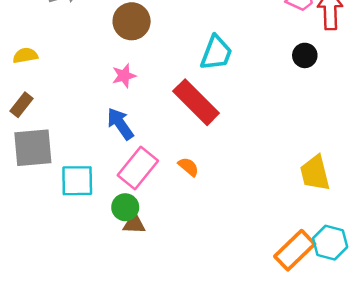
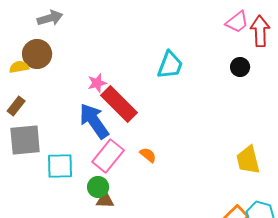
brown circle: (132, 21) -> (37, 54), moved
red rectangle: (196, 102) -> (119, 104), moved
blue arrow: (120, 124) -> (94, 121), size x1.4

